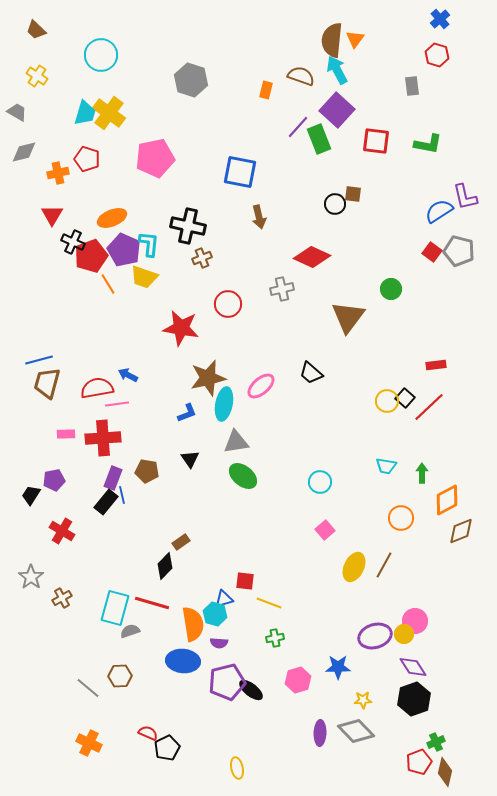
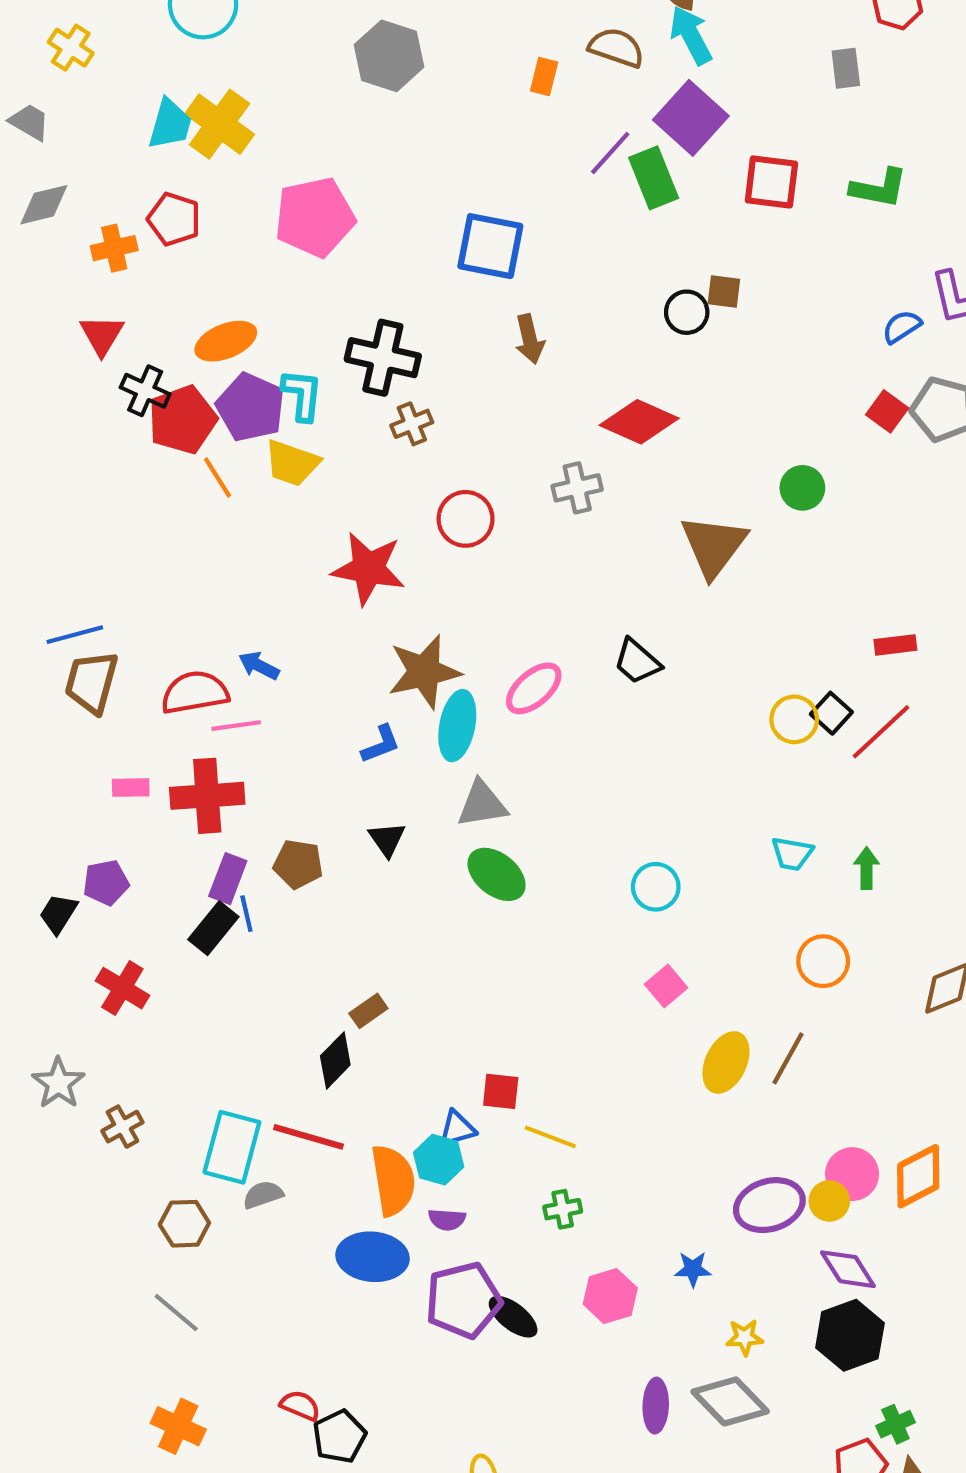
blue semicircle: (439, 211) -> (902, 327), size x0.7
orange diamond: (447, 500) -> (918, 1176), moved
blue star: (338, 667) -> (693, 1269), size x0.7
brown hexagon: (120, 676) -> (184, 1224), moved

